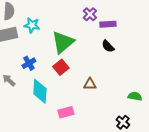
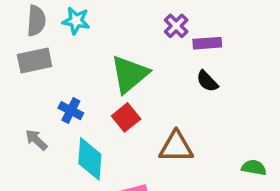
cyan star: (32, 25) -> (76, 21), moved
blue cross: (29, 63) -> (71, 111), turned -32
brown triangle: (90, 84) -> (176, 147), size x1.5

